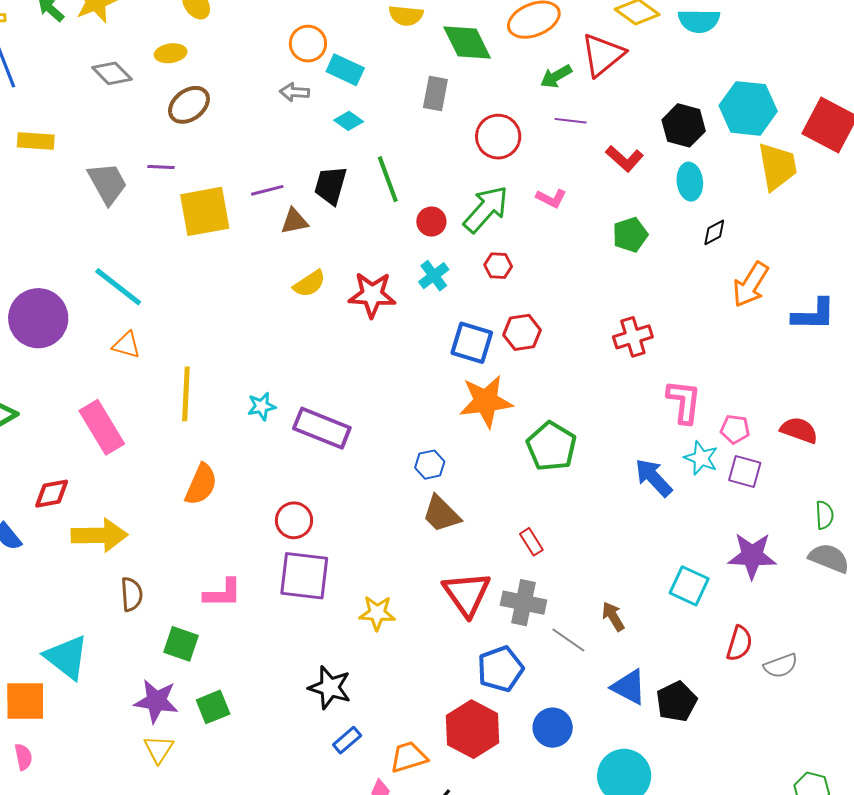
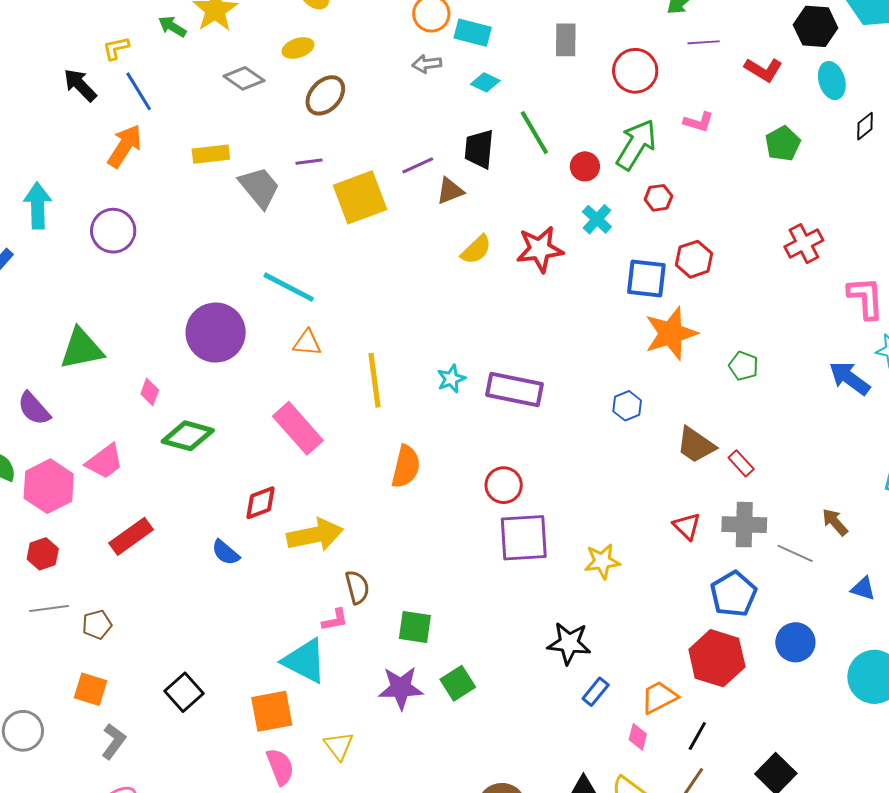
yellow rectangle: (36, 141) -> (211, 154), moved
green pentagon: (551, 446) -> (744, 366), size x0.6
brown trapezoid: (441, 514) -> (696, 445), moved
pink L-shape: (223, 593) -> (335, 620), moved, size x0.7
red triangle: (467, 594) -> (687, 526), size x0.6
blue triangle: (629, 687) -> (863, 589), size x0.7
yellow triangle: (159, 749) -> (339, 746), moved
pink semicircle: (23, 757) -> (280, 767), size x1.4

